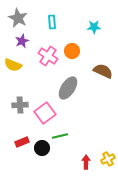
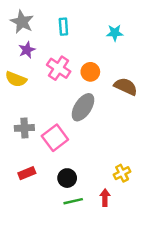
orange circle: (72, 51) -> (90, 72), moved
green line: (60, 136) -> (73, 201), moved
black circle: (42, 148) -> (67, 178), moved
yellow cross: (108, 159) -> (122, 173), moved

